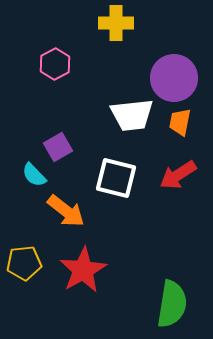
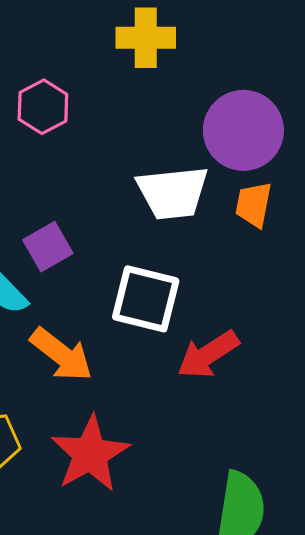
red arrow: (178, 175) -> (208, 354), moved

